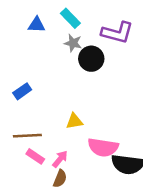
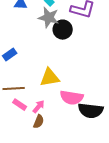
gray star: (73, 43) -> (49, 18), size x1.5
yellow triangle: (74, 121) -> (50, 78), size x1.5

